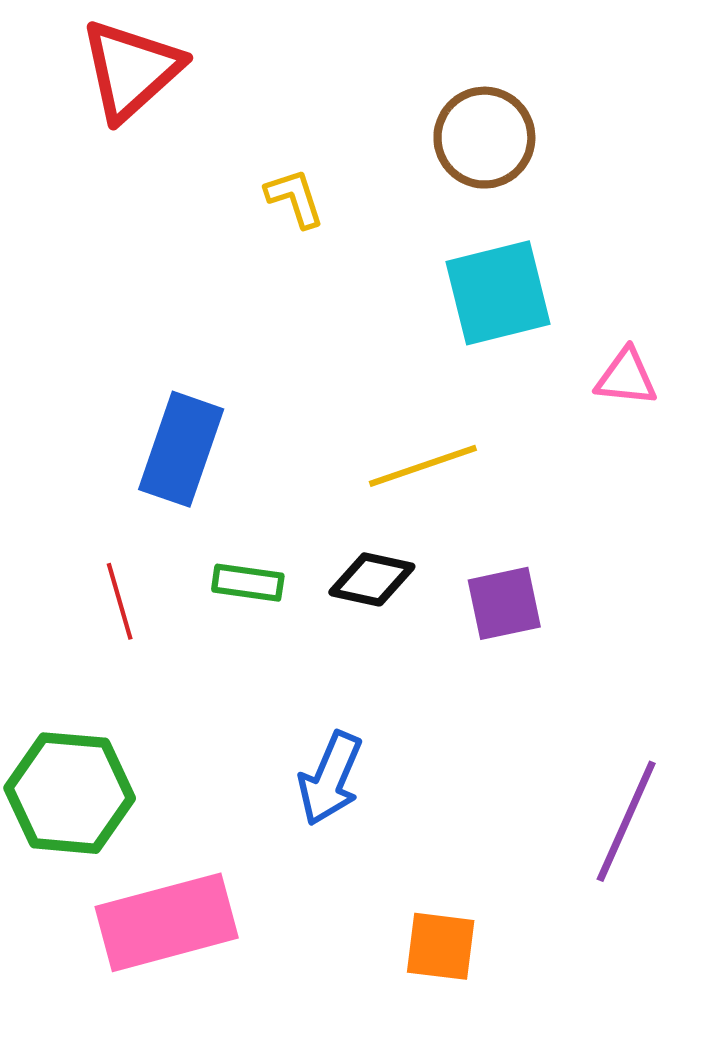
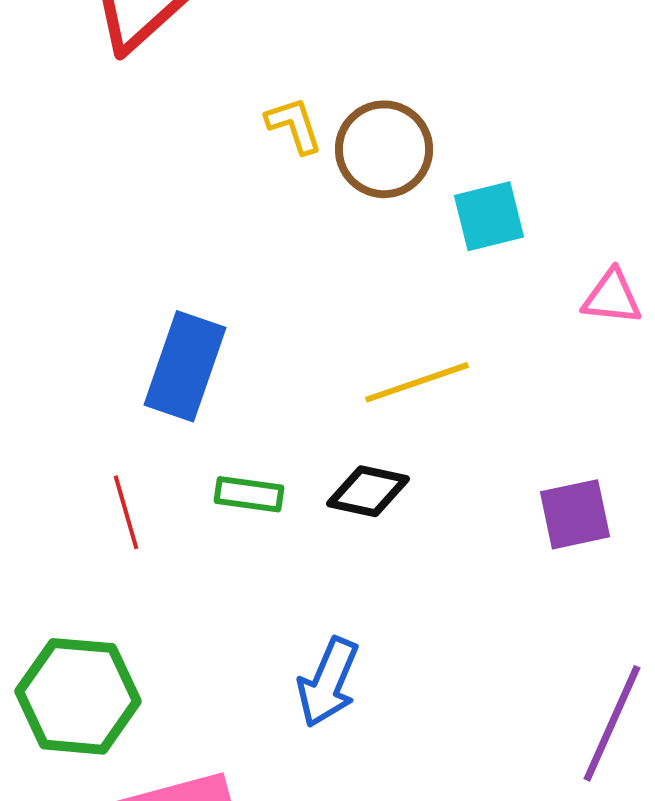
brown circle: (484, 138) -> (384, 149), moved
cyan square: (498, 293) -> (489, 216), size x0.7
purple square: (504, 603) -> (575, 514), moved

